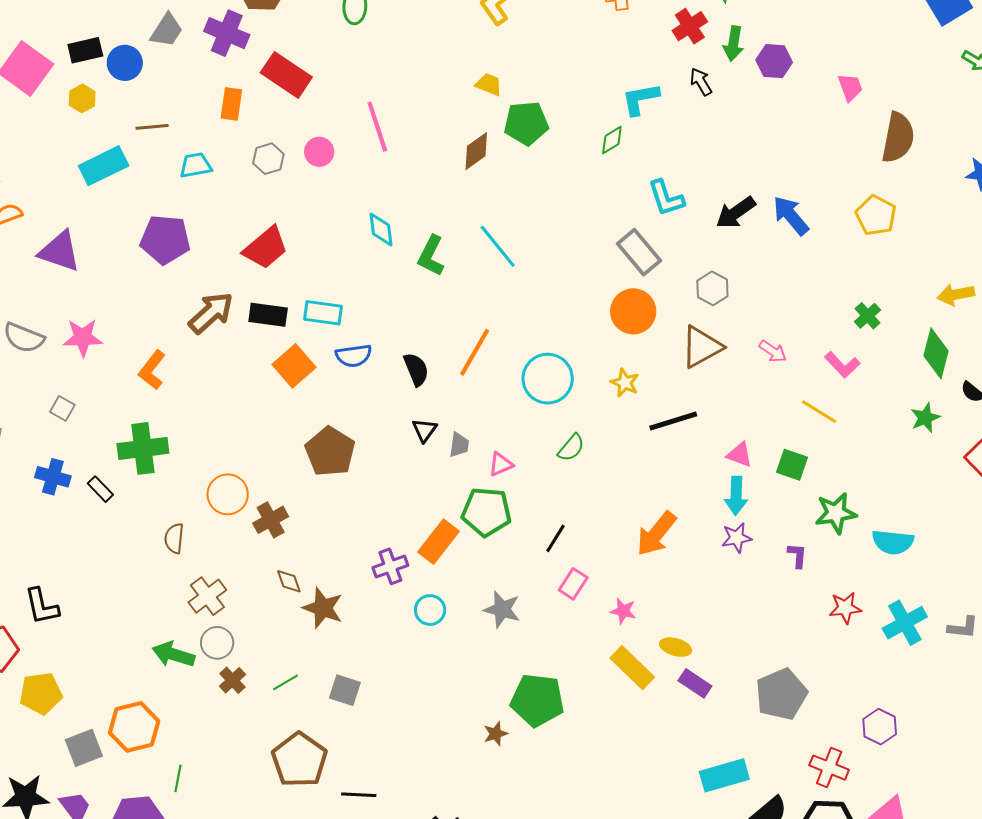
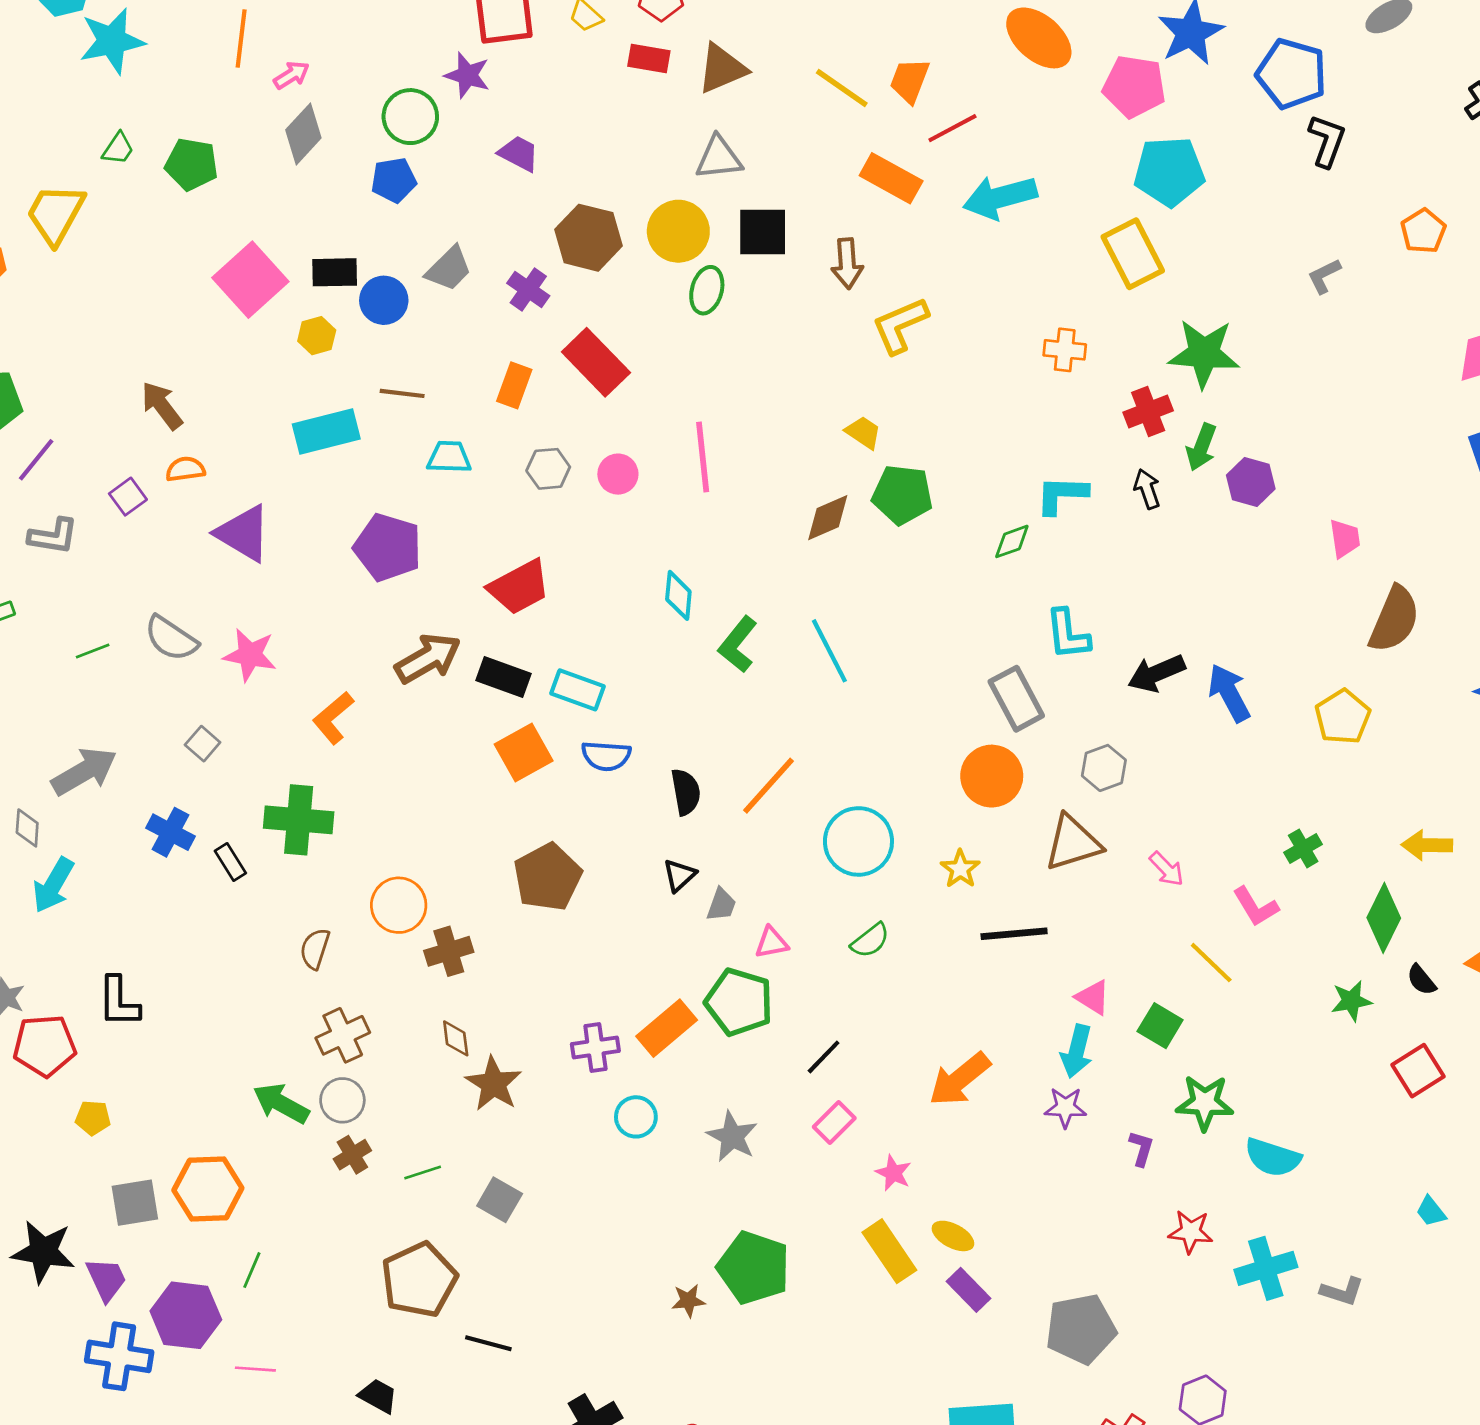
purple cross: (227, 33) -> (528, 289), size x0.7
yellow pentagon: (41, 693) -> (93, 1118), size x0.6

